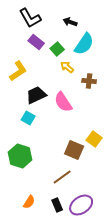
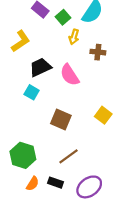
yellow arrow: (67, 67) -> (74, 37), turned -112
brown square: (74, 150) -> (61, 119), moved
green hexagon: (20, 156) -> (23, 155), moved
black rectangle: (57, 205) -> (55, 183), moved, turned -48

